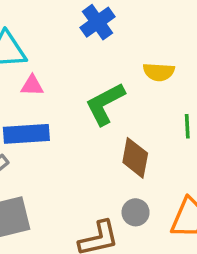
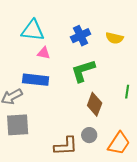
blue cross: (98, 22) -> (81, 36), moved
yellow semicircle: (159, 72) -> (114, 38), moved

